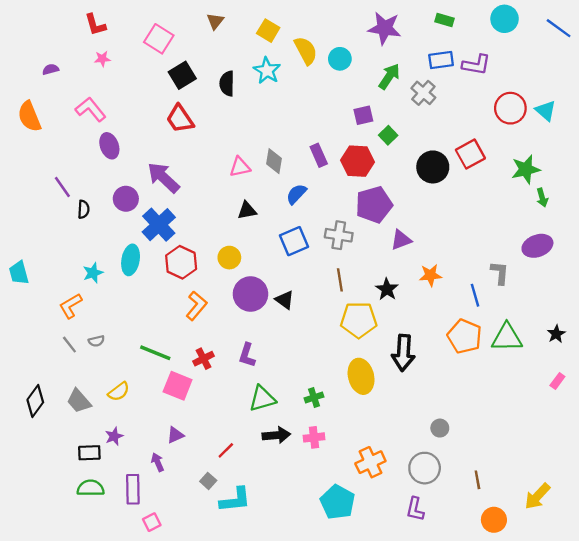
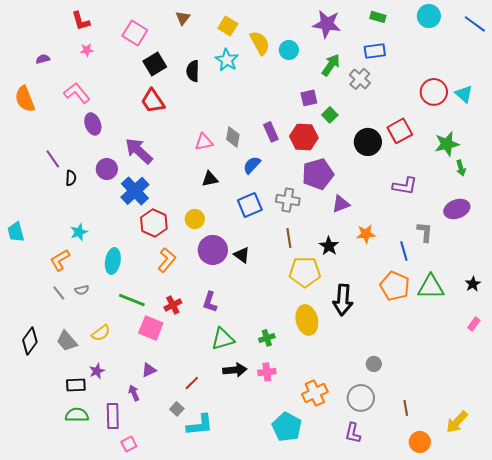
purple L-shape: (476, 65) -> (405, 186), moved
cyan ellipse: (131, 260) -> (113, 261), moved

